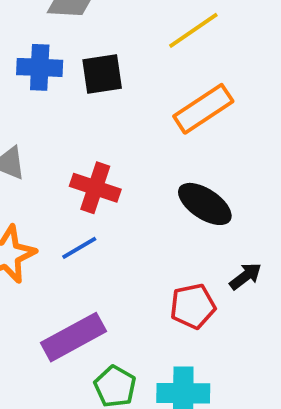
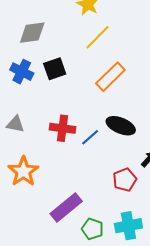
blue cross: (40, 67) -> (22, 72), turned 35
blue line: (79, 248) -> (90, 137), moved

